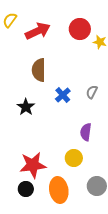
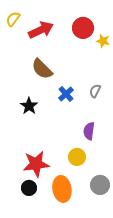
brown semicircle: (39, 70) -> (42, 69), turned -45

